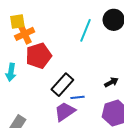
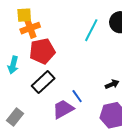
black rectangle: (62, 85) -> (43, 82), moved
blue line: (78, 97) -> (77, 96), turned 56

